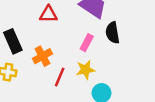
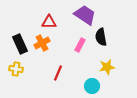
orange cross: (42, 56) -> (42, 43), moved
yellow star: (85, 70) -> (107, 67), moved

